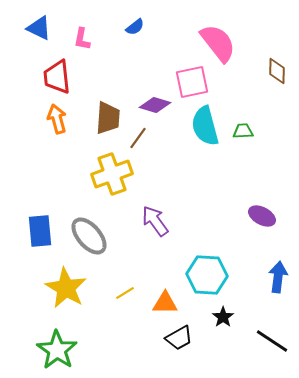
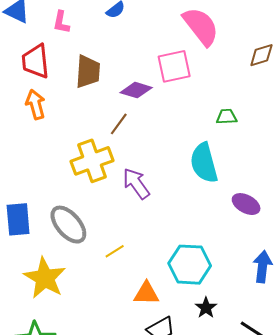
brown diamond: (277, 71) -> (261, 55), turned 72
brown trapezoid: (108, 118) -> (88, 72), moved
cyan semicircle: (205, 126) -> (204, 163), moved
purple arrow: (155, 221) -> (136, 183), moved
yellow line: (125, 293) -> (115, 251), moved

